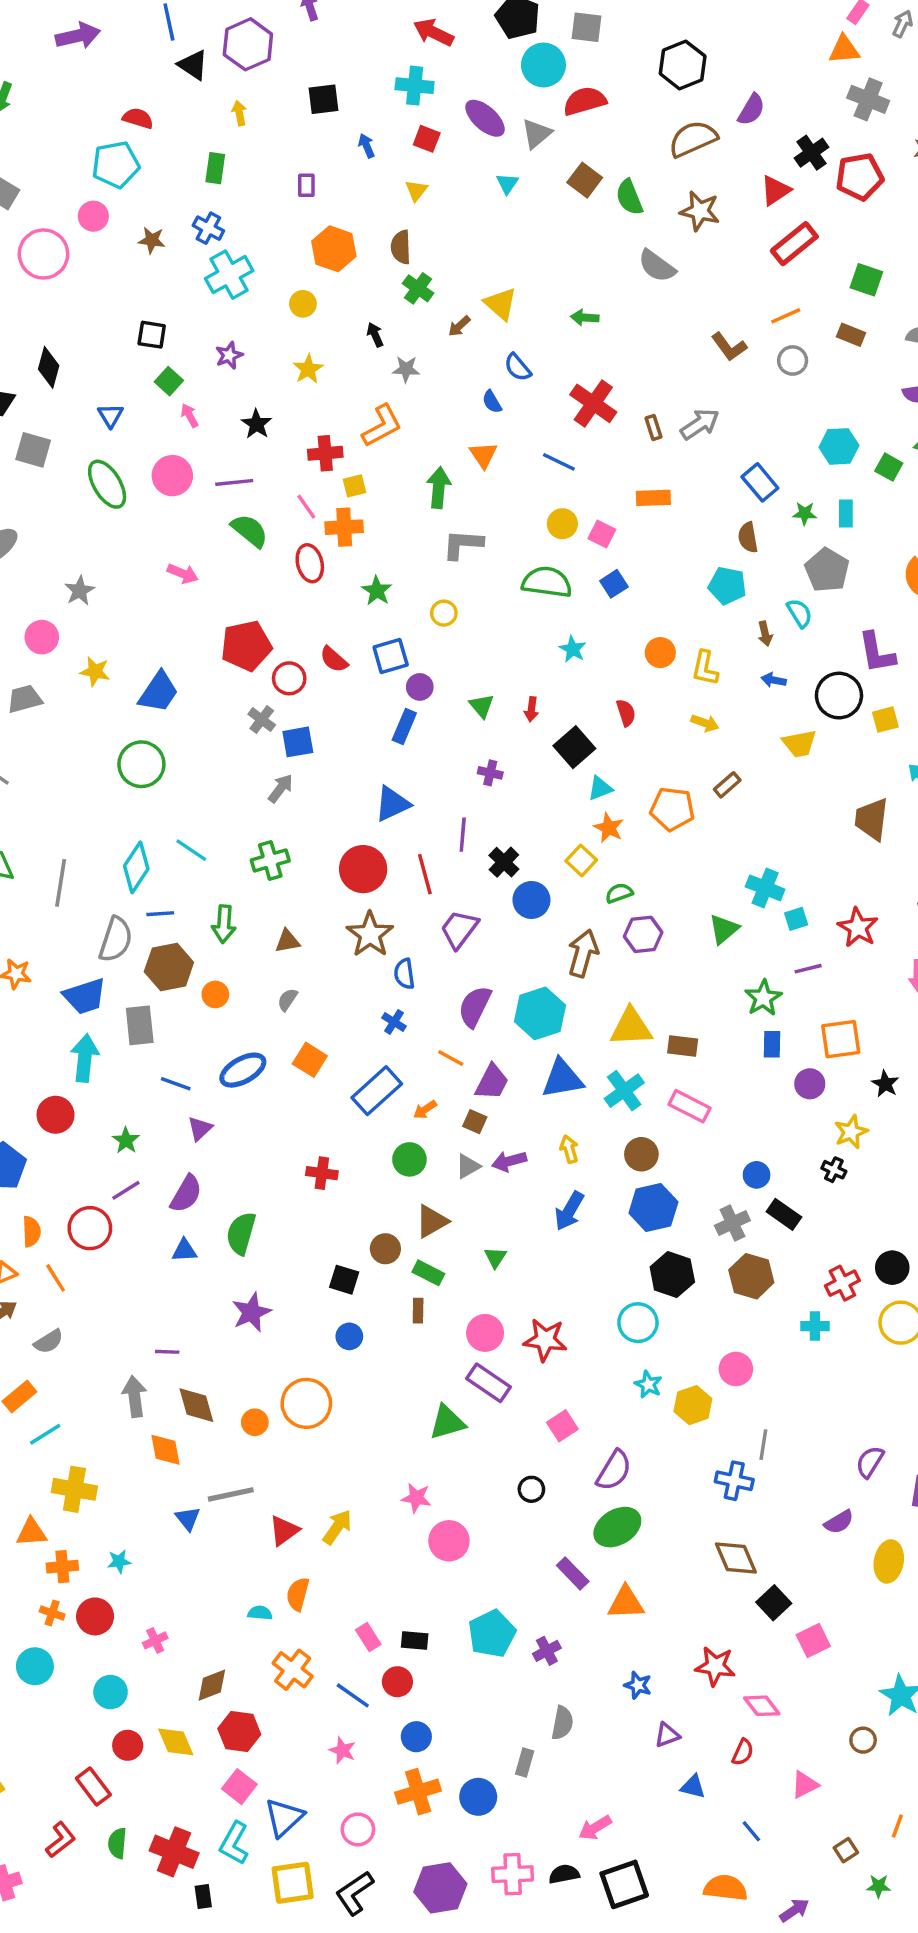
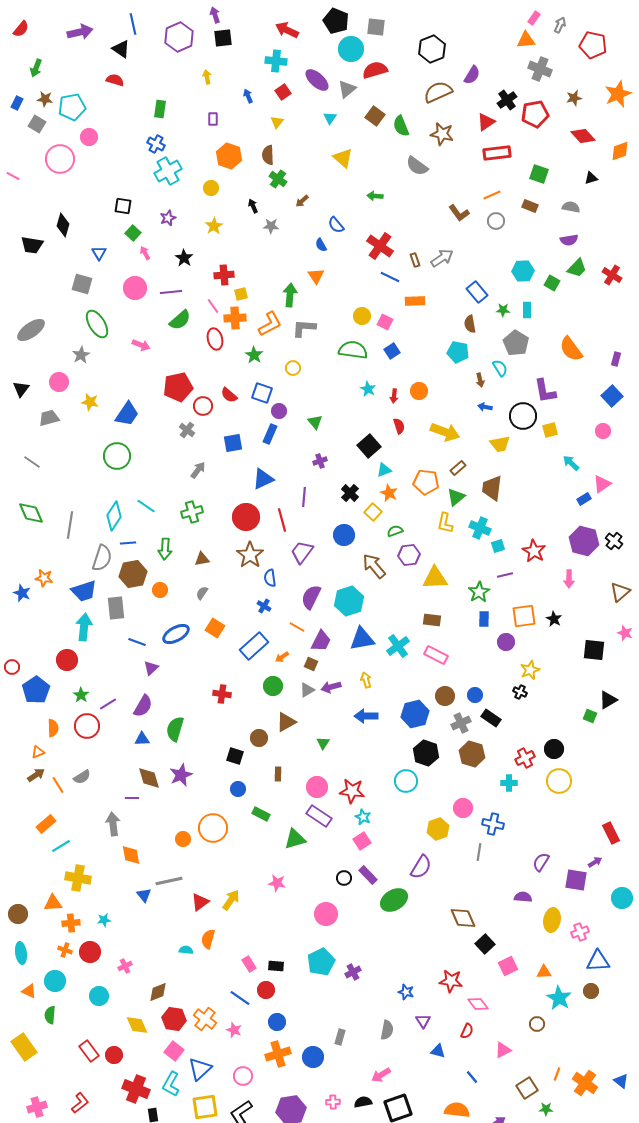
black triangle: (193, 65) -> (121, 49), moved
black square: (324, 99) -> (223, 38), moved
yellow arrow: (239, 113) -> (207, 77), moved
red square: (427, 139) -> (283, 92), turned 35
cyan pentagon: (116, 165) -> (72, 107), moved
brown star: (152, 240) -> (45, 99), moved
red rectangle: (794, 244) -> (497, 153), turned 32
yellow triangle: (501, 304) -> (343, 158), moved
orange L-shape: (382, 426) -> (270, 324), moved
gray square: (33, 450) -> (82, 284), moved
blue line: (559, 462) -> (390, 277), moved
green ellipse: (107, 484) -> (97, 324), moved
green semicircle: (250, 531) -> (180, 320), turned 100
blue square: (391, 656) -> (262, 393), turned 35
yellow L-shape: (705, 668) -> (445, 523), moved
red arrow: (531, 709) -> (394, 396), moved
yellow arrow: (705, 723) -> (445, 432), size x1.8
blue square: (298, 742) -> (233, 443), moved
purple cross: (490, 773) -> (320, 461), turned -32
brown trapezoid: (872, 819) -> (492, 488), moved
black cross: (504, 862) -> (350, 493), moved
green triangle: (724, 929) -> (456, 497), moved
brown arrow: (583, 953) -> (374, 566), turned -56
yellow triangle: (631, 1027) -> (435, 578), moved
black star: (885, 1084) -> (554, 619), moved
green star: (126, 1141) -> (81, 695), moved
brown circle: (641, 1154) -> (445, 696), moved
blue arrow: (569, 1211) -> (366, 716), turned 60
green rectangle: (428, 1273) -> (261, 814), moved
orange line: (56, 1278) -> (58, 785), moved
gray semicircle: (49, 1342) -> (82, 777), moved
cyan star: (648, 1384) -> (363, 817), moved
brown diamond: (196, 1405) -> (149, 778), moved
purple semicircle: (614, 1470) -> (421, 867), moved
blue cross: (734, 1481) -> (493, 824), moved
purple semicircle: (839, 1522) -> (523, 897), turned -144
pink circle: (449, 1541) -> (326, 914), moved
purple rectangle: (573, 1573) -> (368, 875), moved
orange triangle: (626, 1603) -> (544, 972), moved, size x0.7
orange cross: (293, 1670) -> (205, 1019), moved
gray semicircle: (562, 1723) -> (387, 1030), moved
purple triangle: (667, 1735) -> (423, 1021), turned -42
red circle: (128, 1745) -> (114, 1055), moved
red L-shape: (61, 1840) -> (80, 1103), moved
green semicircle: (117, 1843) -> (50, 1015), moved
brown square: (846, 1850) -> (527, 1088), size x1.5
pink cross: (513, 1874) -> (333, 1102), size x0.6

